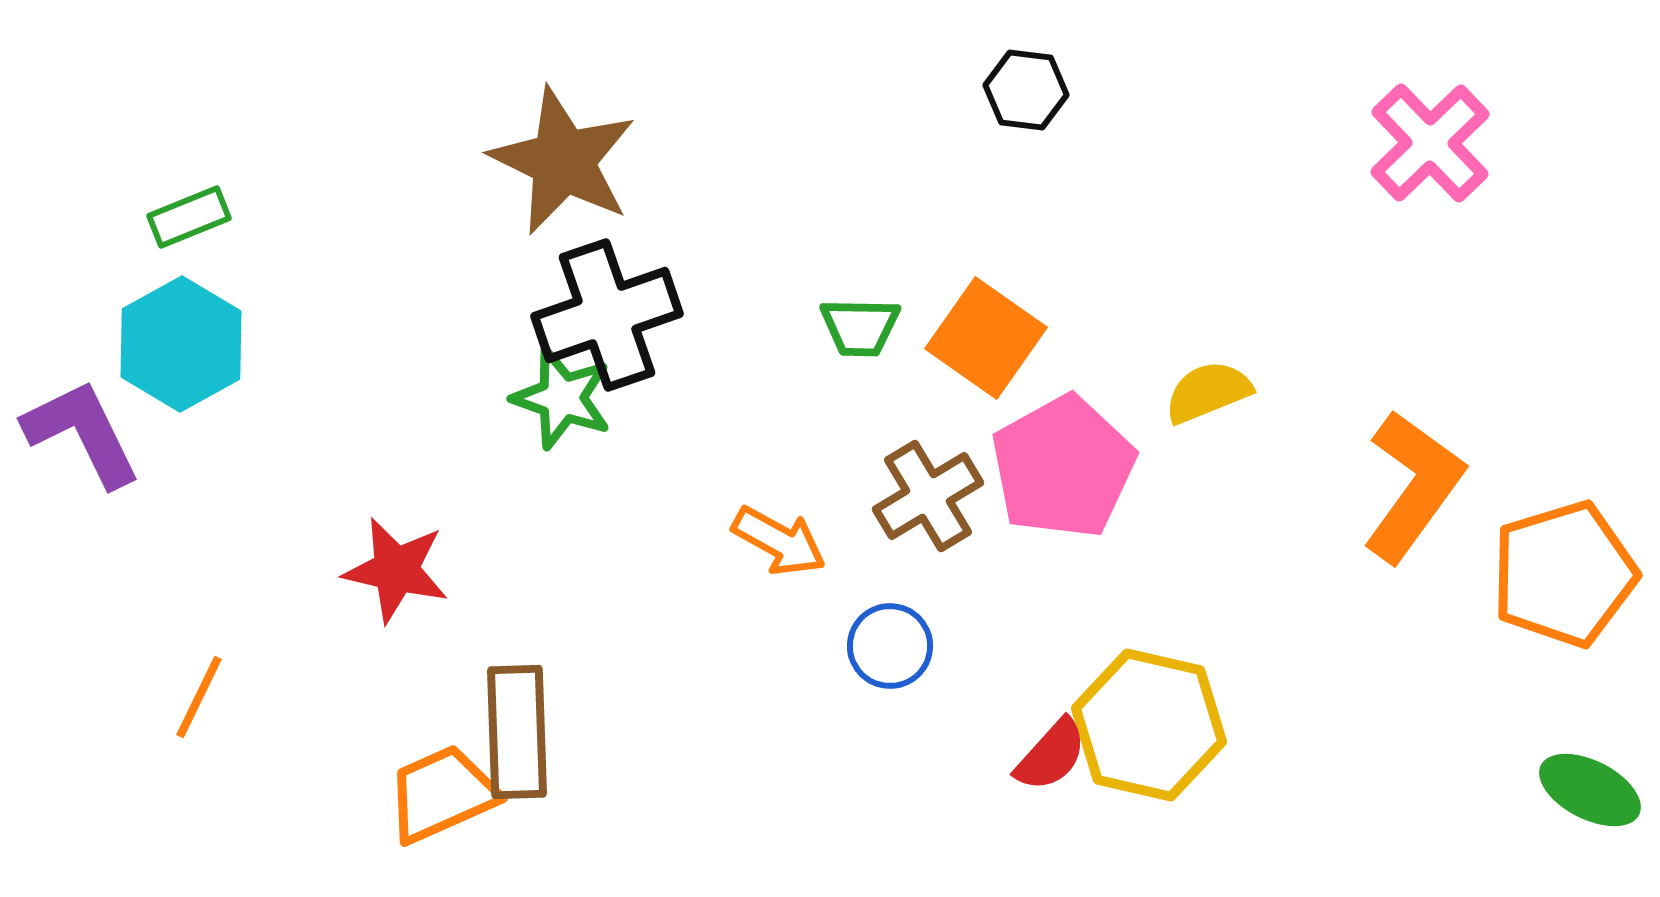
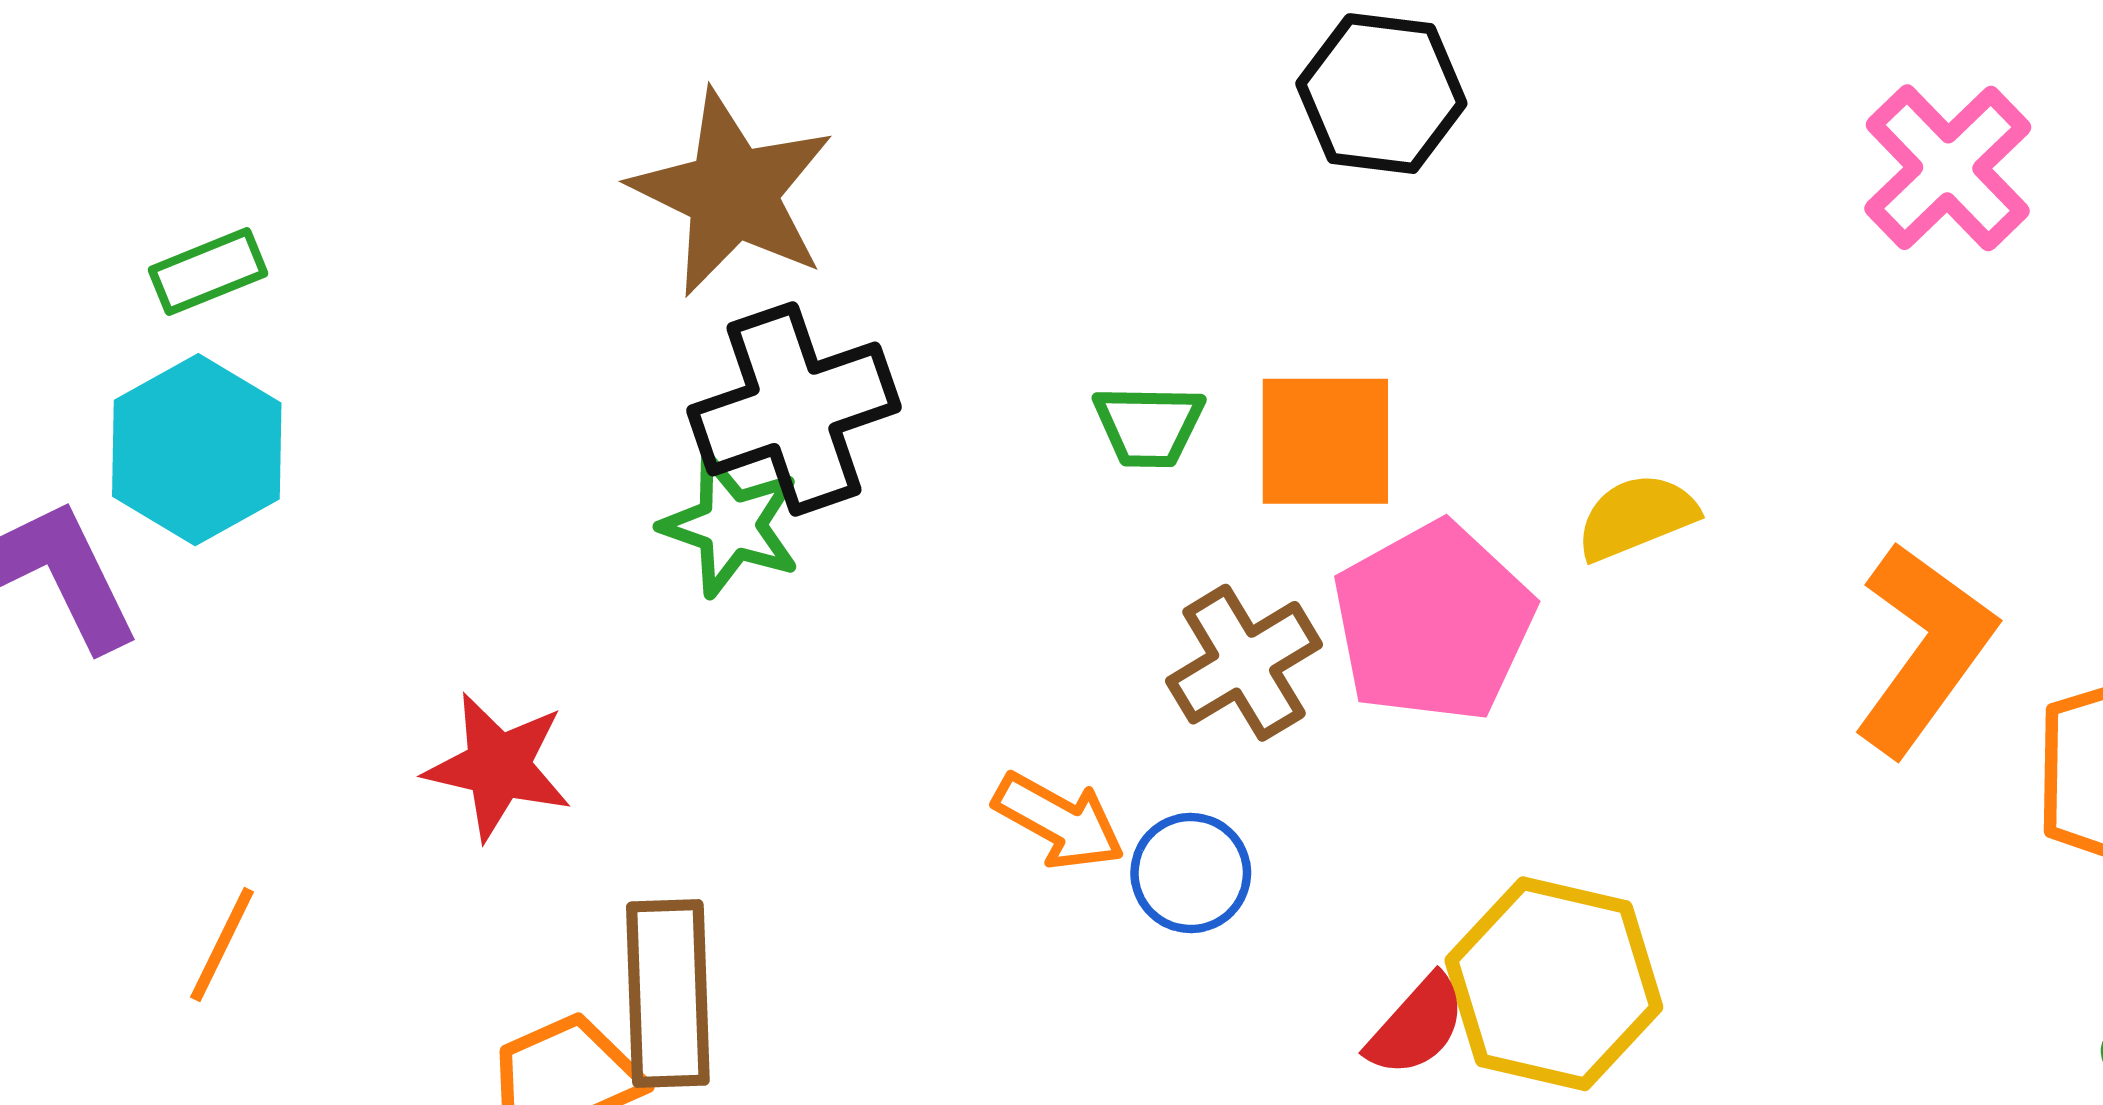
black hexagon: (1026, 90) -> (1381, 94), size x1.4
orange square: (986, 338) -> (1325, 441), turned -35
orange arrow: (779, 541) -> (1059, 821), moved

